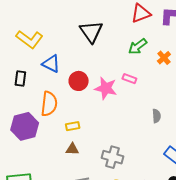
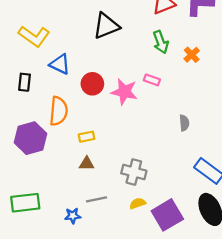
black triangle: (91, 32) -> (106, 26), turned 45
green arrow: (138, 46) -> (161, 42), turned -72

